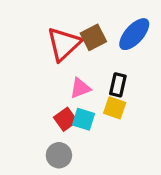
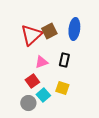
blue ellipse: (134, 34) -> (74, 29), turned -35
yellow square: (115, 108) -> (62, 88), moved
cyan square: (83, 119) -> (43, 95), moved, turned 32

